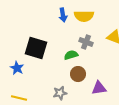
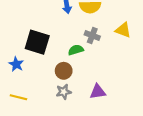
brown circle: (78, 74) -> (64, 71), moved
purple triangle: (99, 88) -> (98, 92), moved

